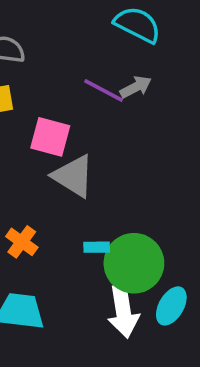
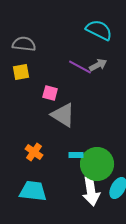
pink square: (50, 137) -> (50, 93), size x0.7

